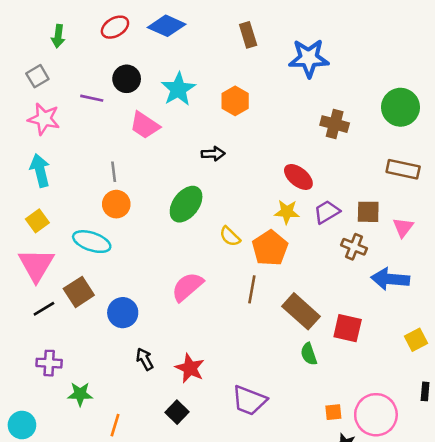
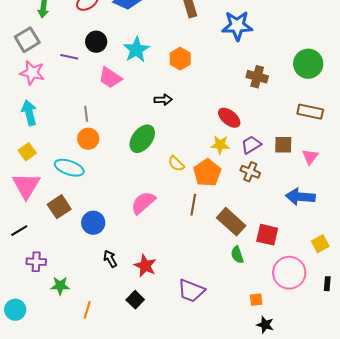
gray square: (37, 76) -> (27, 40), size x1.4
brown cross: (354, 247) -> (250, 172), moved
black line: (44, 309) -> (19, 231), moved
pink circle: (376, 415) -> (289, 273), moved

